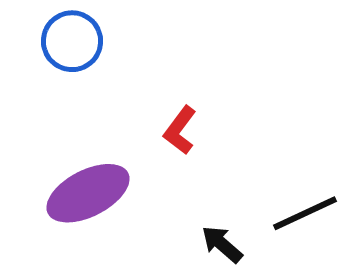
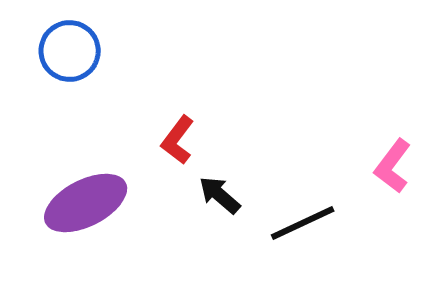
black arrow: (222, 244) -> (220, 195), moved

